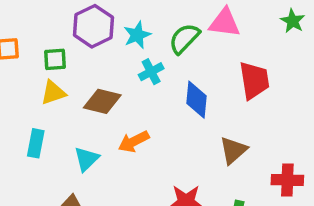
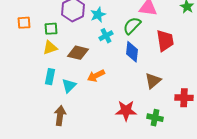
green semicircle: (184, 38) -> (132, 26), moved
cyan rectangle: (36, 143) -> (50, 77), moved

